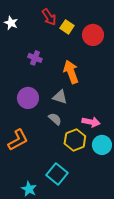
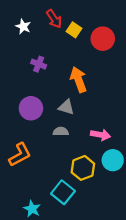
white star: (11, 23) -> (23, 27), moved
gray semicircle: (55, 119) -> (61, 131), turned -40
yellow hexagon: (75, 140) -> (83, 168), moved

